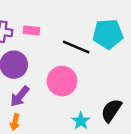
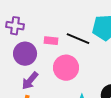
pink rectangle: (31, 31) -> (51, 41), moved

